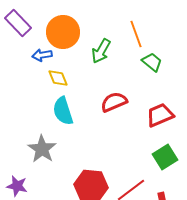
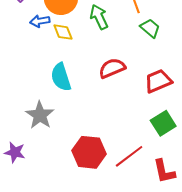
green arrow: (101, 51) -> (99, 17), turned 125
yellow diamond: (58, 78) -> (63, 32), moved

